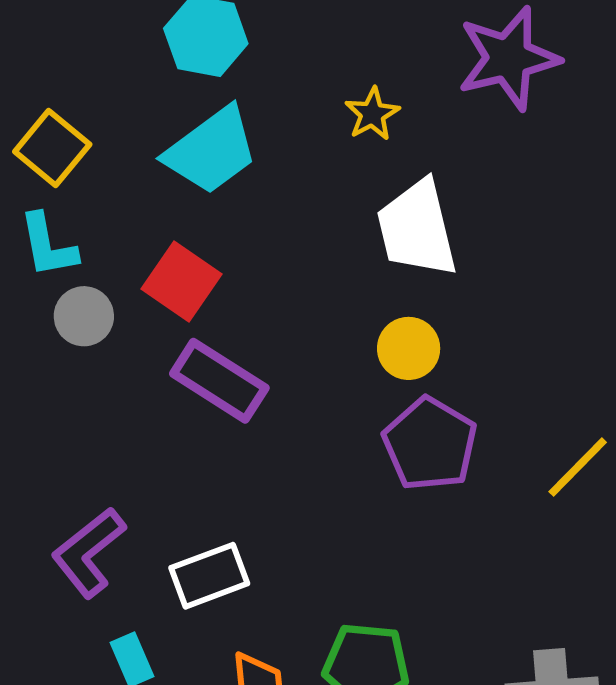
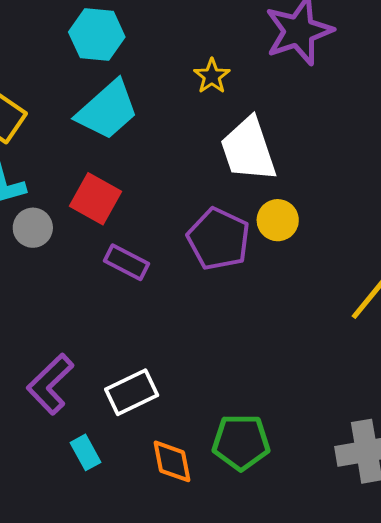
yellow circle: (409, 348) -> (278, 220), moved
purple rectangle: (219, 381) -> (127, 262), size x0.7
purple pentagon: (430, 444) -> (219, 239), moved

